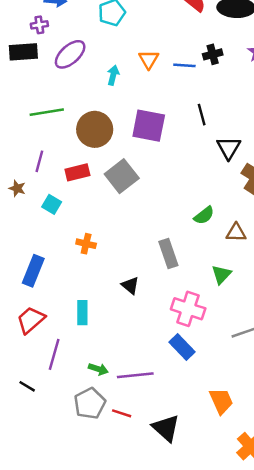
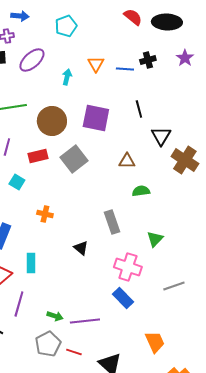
green semicircle: (204, 215) -> (141, 191), turned -150
brown triangle: (236, 233) -> (127, 161), moved
cyan rectangle: (82, 313) -> (31, 263), moved

